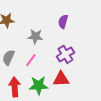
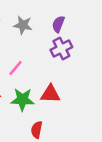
gray star: (35, 36) -> (23, 25), moved
purple cross: (65, 54) -> (61, 48), moved

